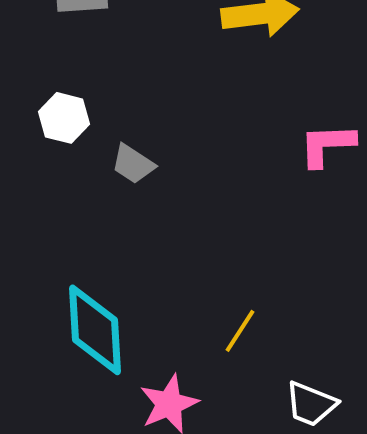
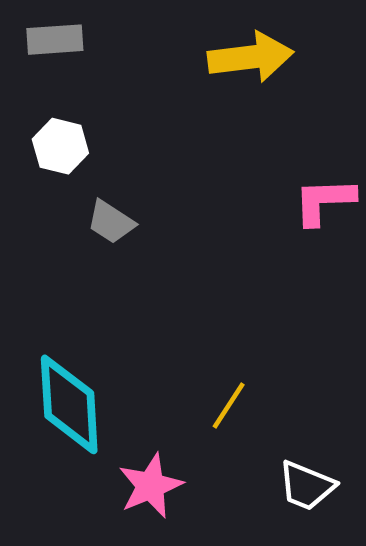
white hexagon: (64, 118) -> (60, 146), moved

